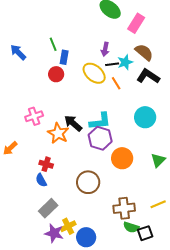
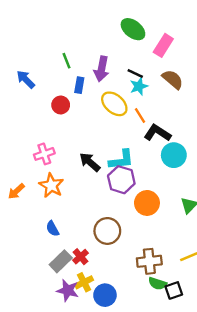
green line: (53, 44) -> (66, 61), moved
purple arrow: (105, 49) -> (101, 69), moved, size x1.5
cyan star: (125, 62) -> (139, 86), moved
black line: (112, 64) -> (135, 73), moved, turned 32
red circle: (56, 74) -> (61, 105), moved
black L-shape: (148, 76) -> (157, 133), moved
orange star: (58, 133) -> (51, 185), moved
red cross: (46, 164) -> (80, 257), moved, turned 32

